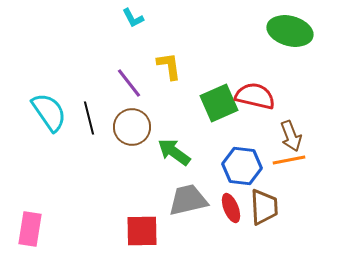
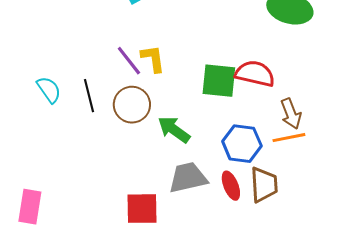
yellow L-shape: (169, 66) -> (153, 59), moved
green square: (219, 103) -> (219, 81), turned 30
cyan semicircle: (49, 112) -> (49, 90), size x0.7

